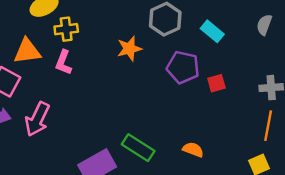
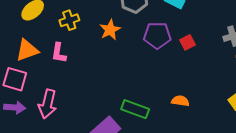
yellow cross: (66, 29) -> (69, 20), moved

